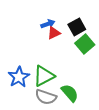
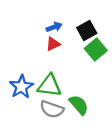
red triangle: (54, 33) -> (53, 44), moved
green triangle: (44, 76) -> (50, 86), turned 35

